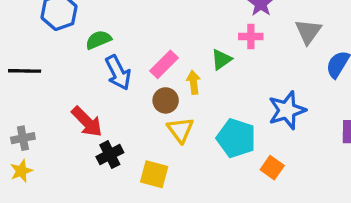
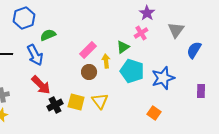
pink cross: (251, 36) -> (141, 33), turned -32
blue arrow: (118, 73) -> (35, 55), moved
yellow triangle: (180, 130) -> (100, 101), moved
cyan pentagon: (236, 138) -> (132, 71), moved
yellow square: (154, 174) -> (76, 102), moved

